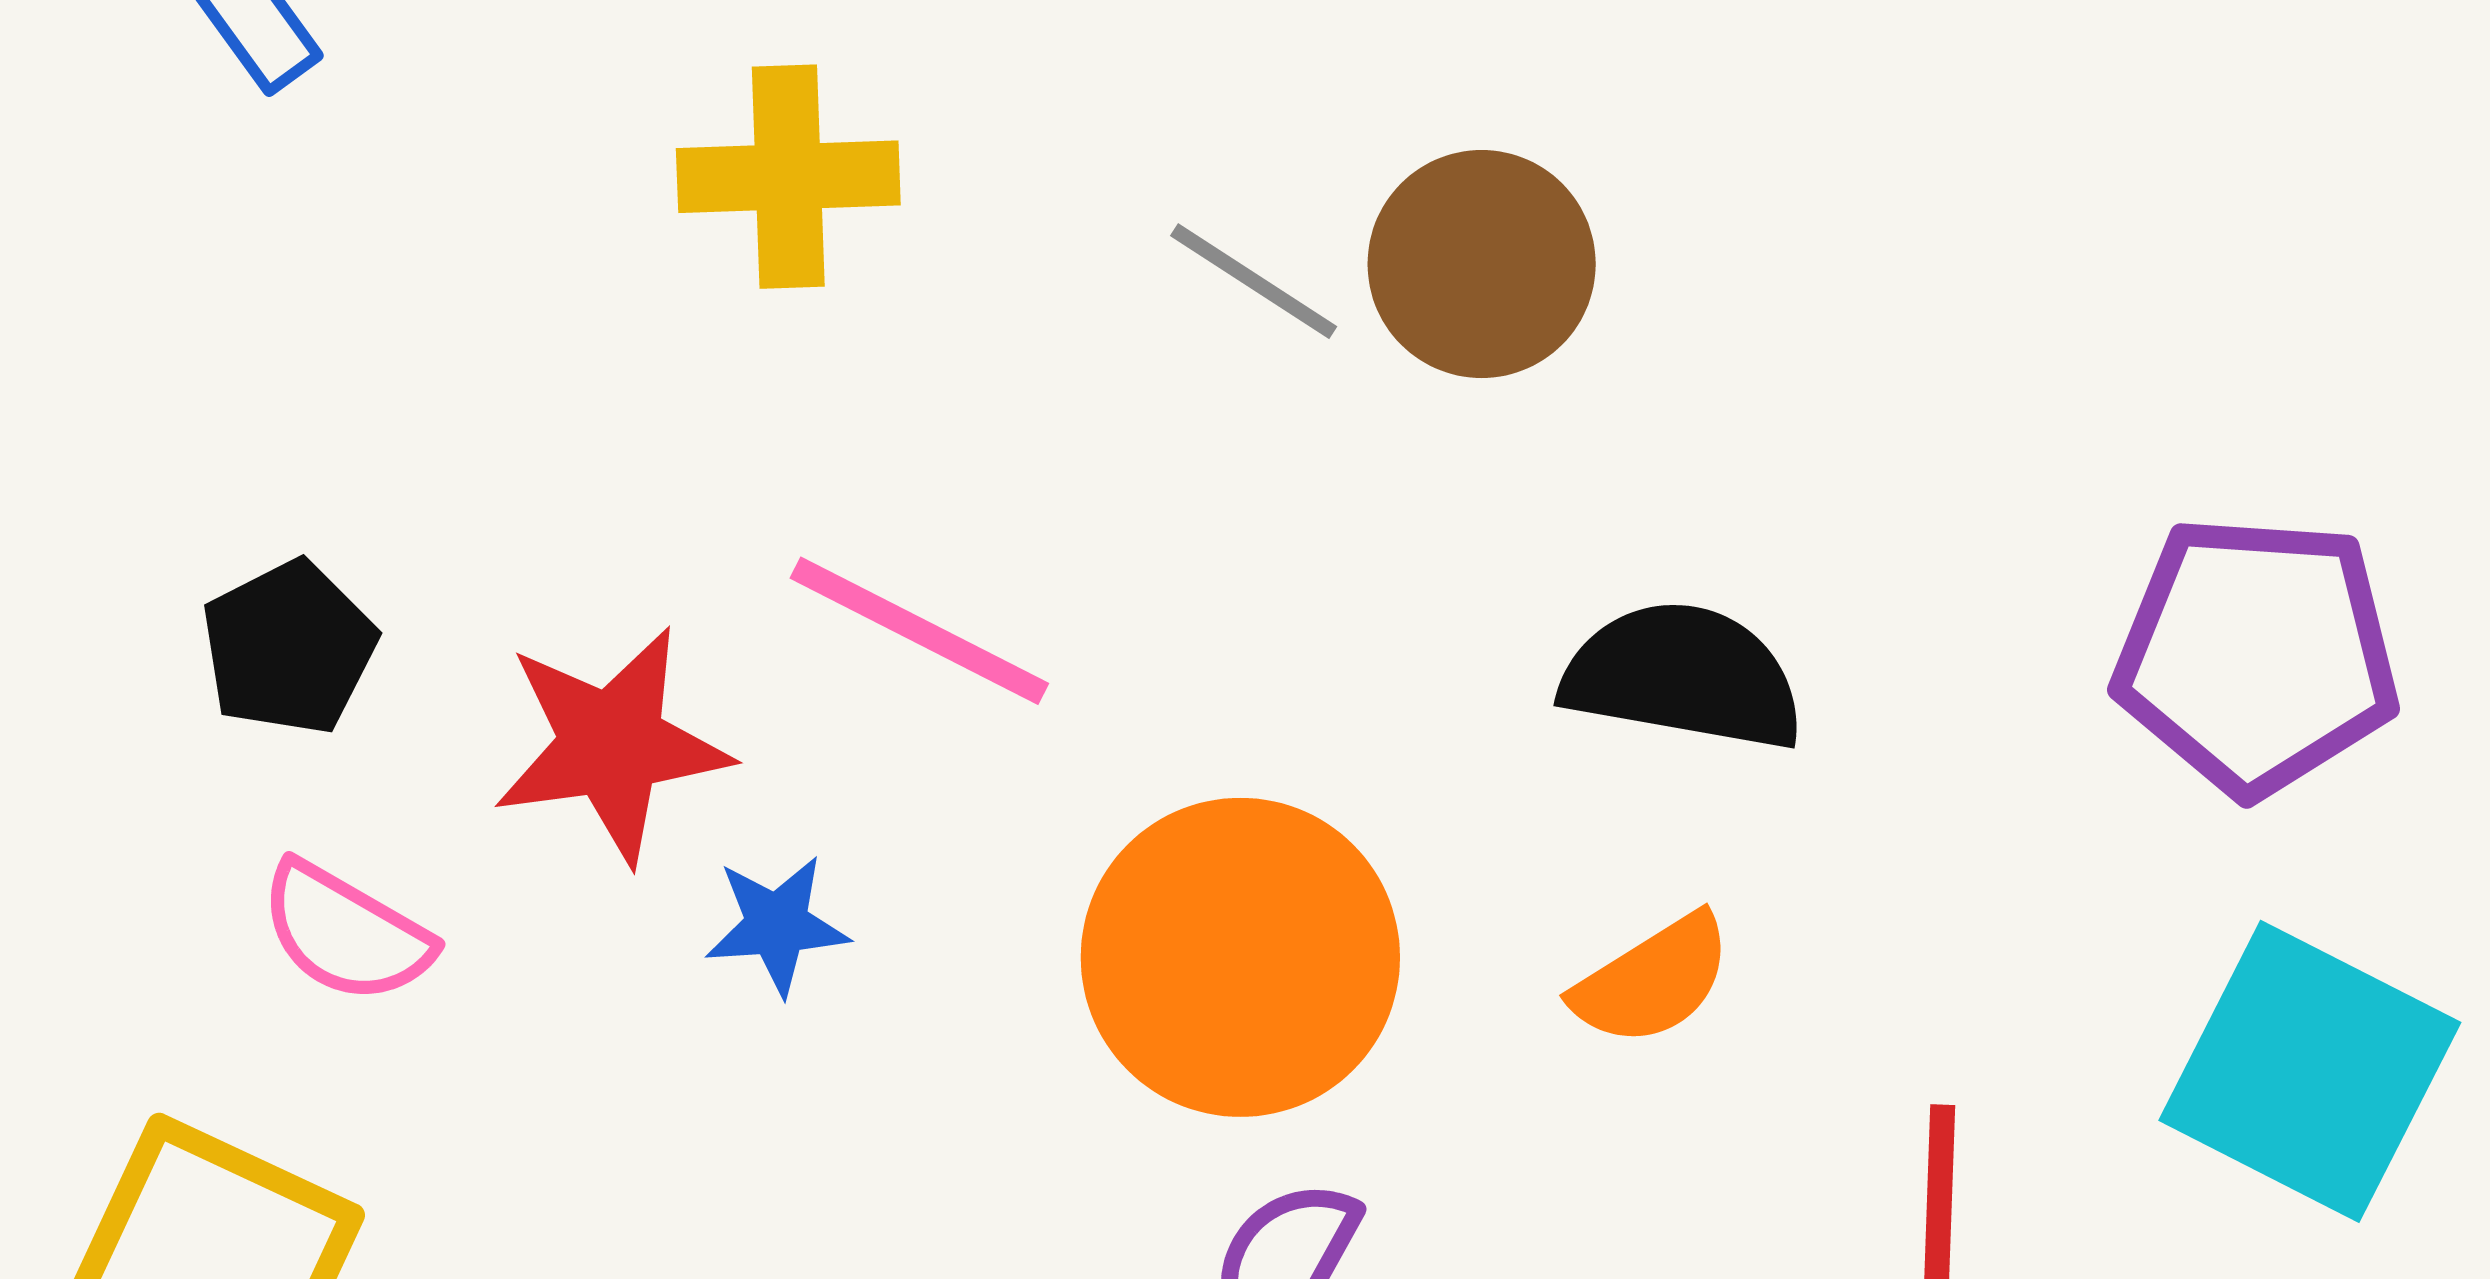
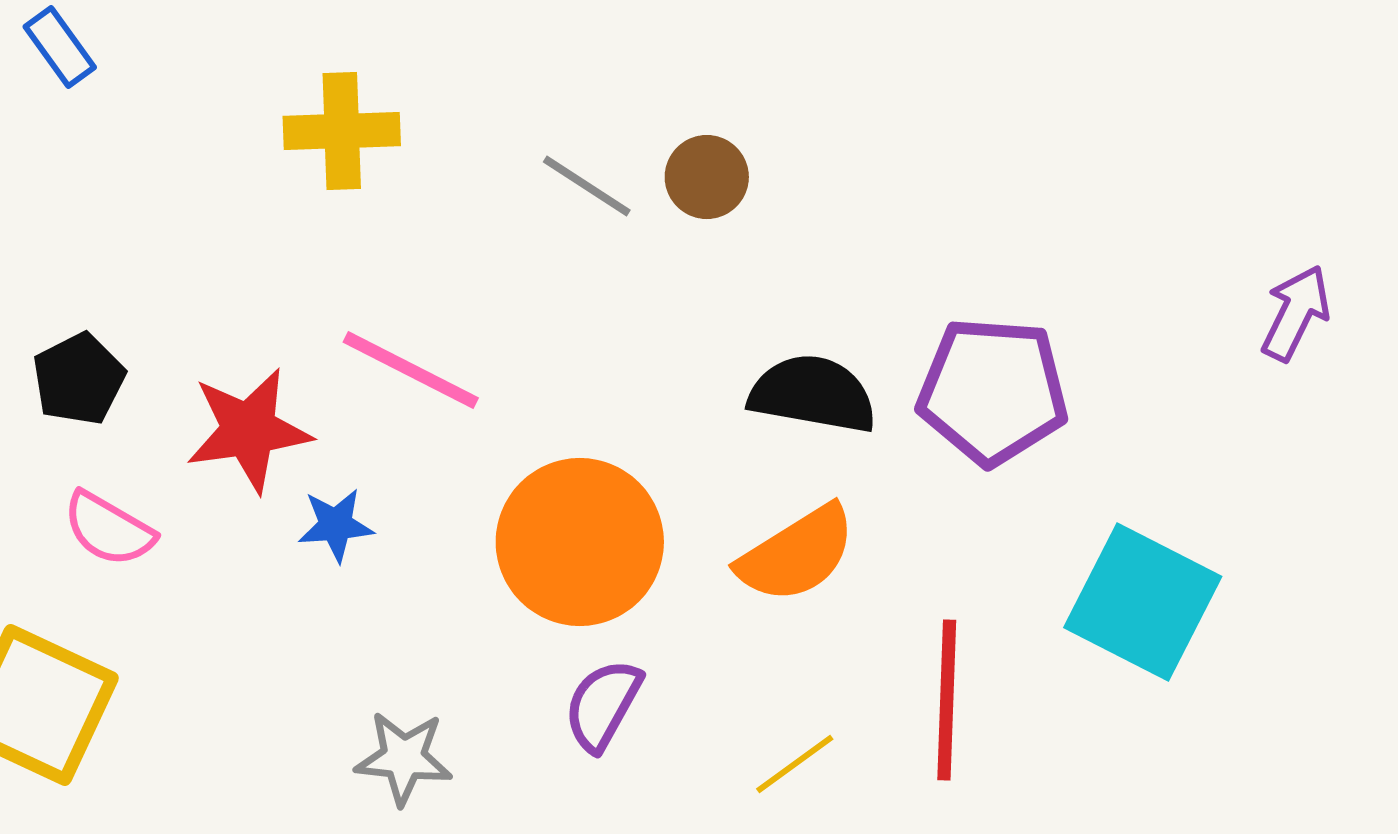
brown circle: (1482, 264) -> (707, 177), size x0.7
purple pentagon: (2257, 655) -> (993, 391), moved
orange semicircle: (1653, 980) -> (797, 554), size x1.4

